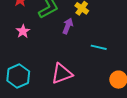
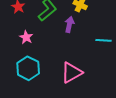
cyan hexagon: (18, 76) -> (28, 68), moved

